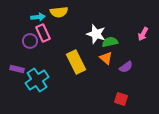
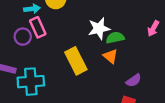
white star: (96, 34) -> (99, 28), turned -30
purple semicircle: (126, 67) -> (134, 80), moved
cyan cross: (37, 80) -> (31, 82), turned 30

